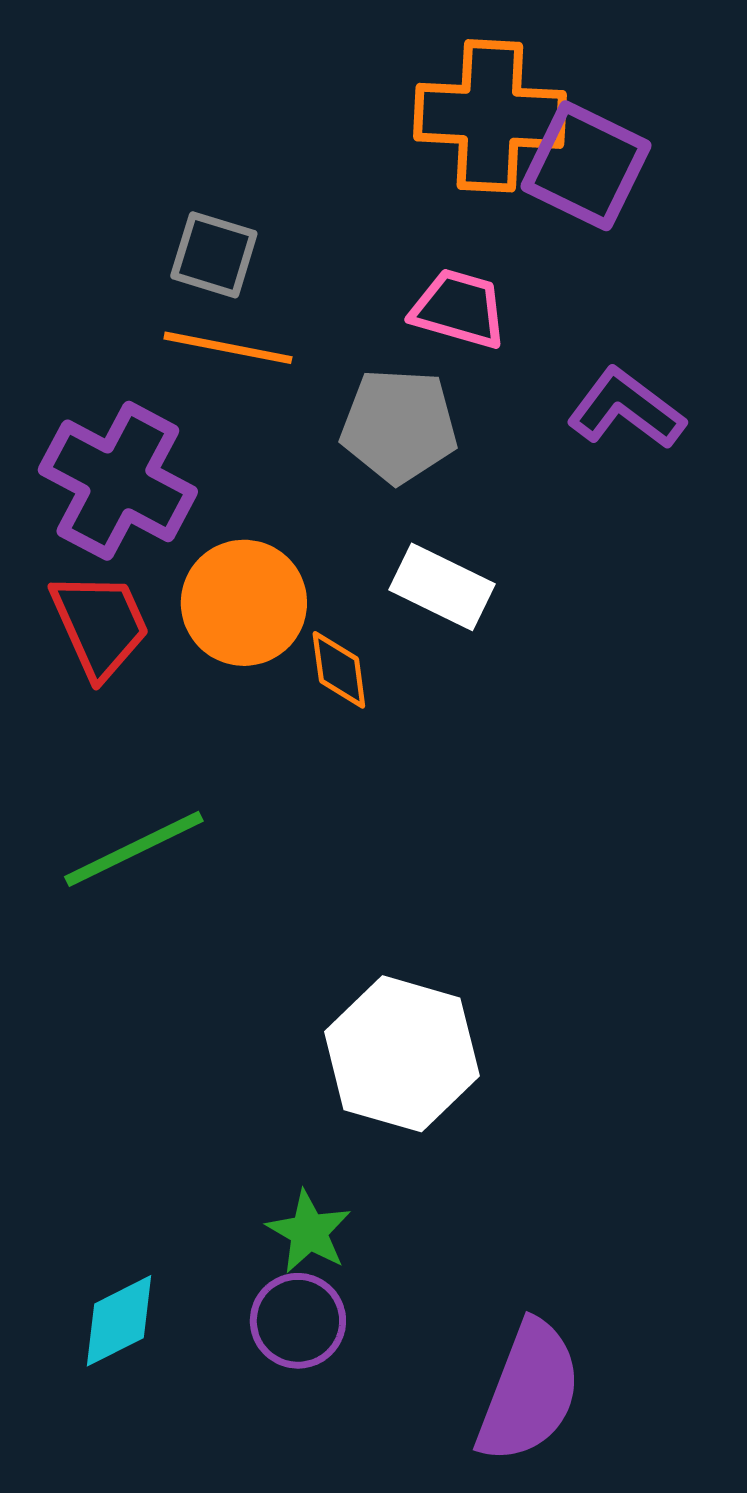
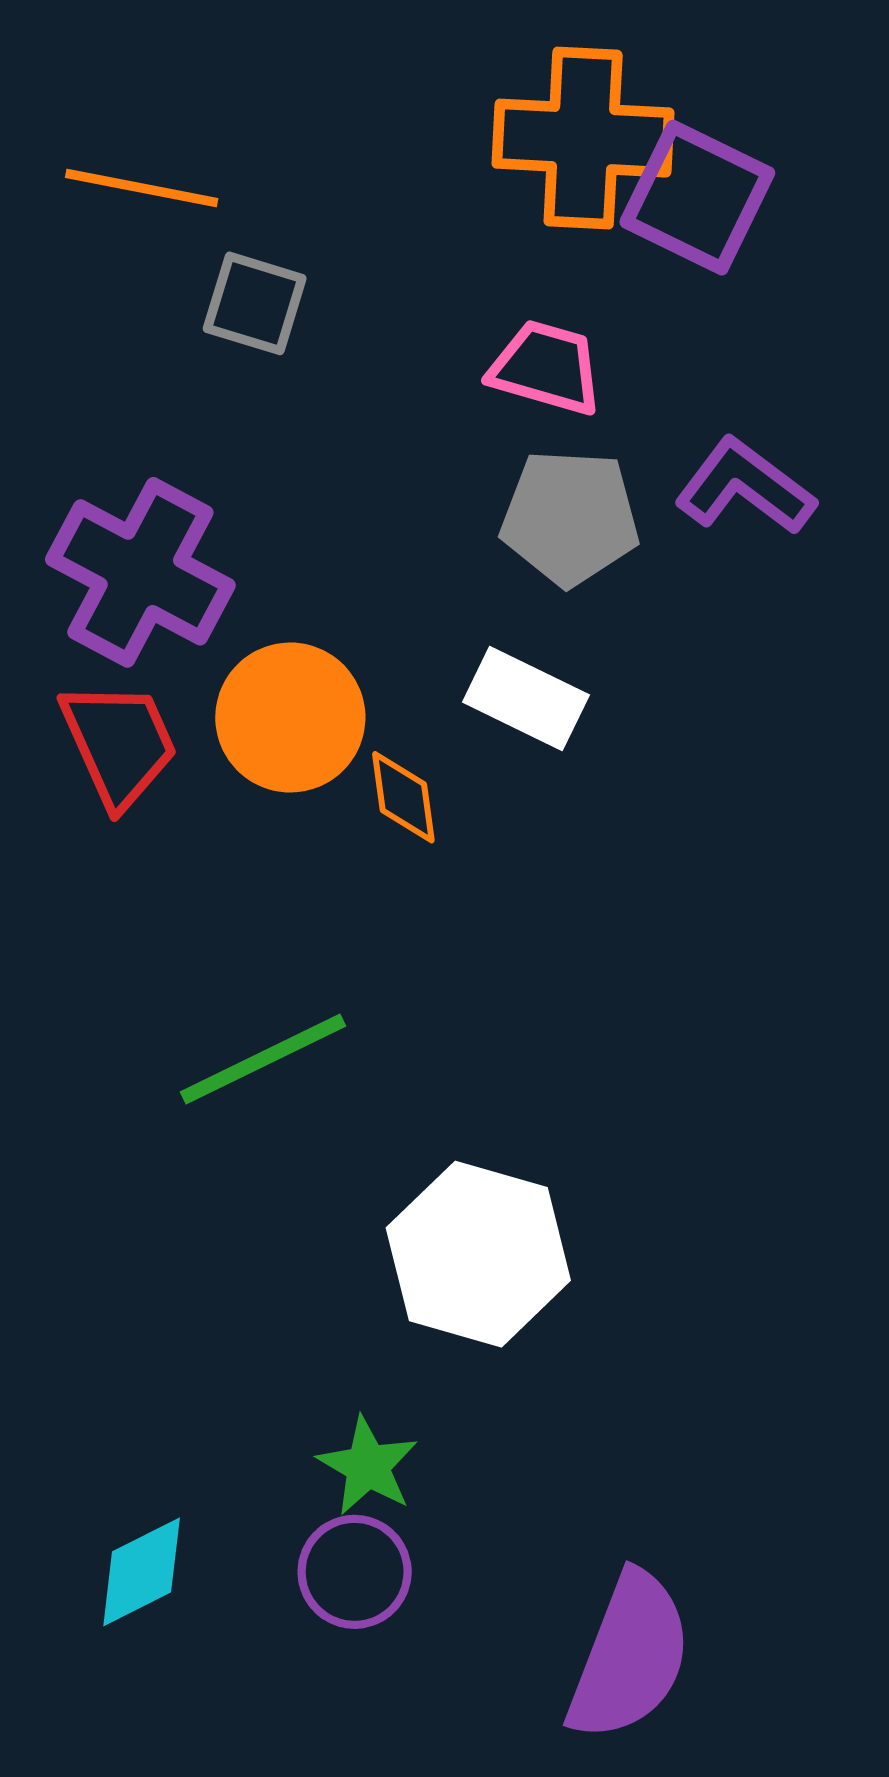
orange line: (228, 348) -> (142, 188), moved
gray pentagon: (399, 426) -> (570, 518), moved
green line: (134, 849) -> (263, 1059), moved

